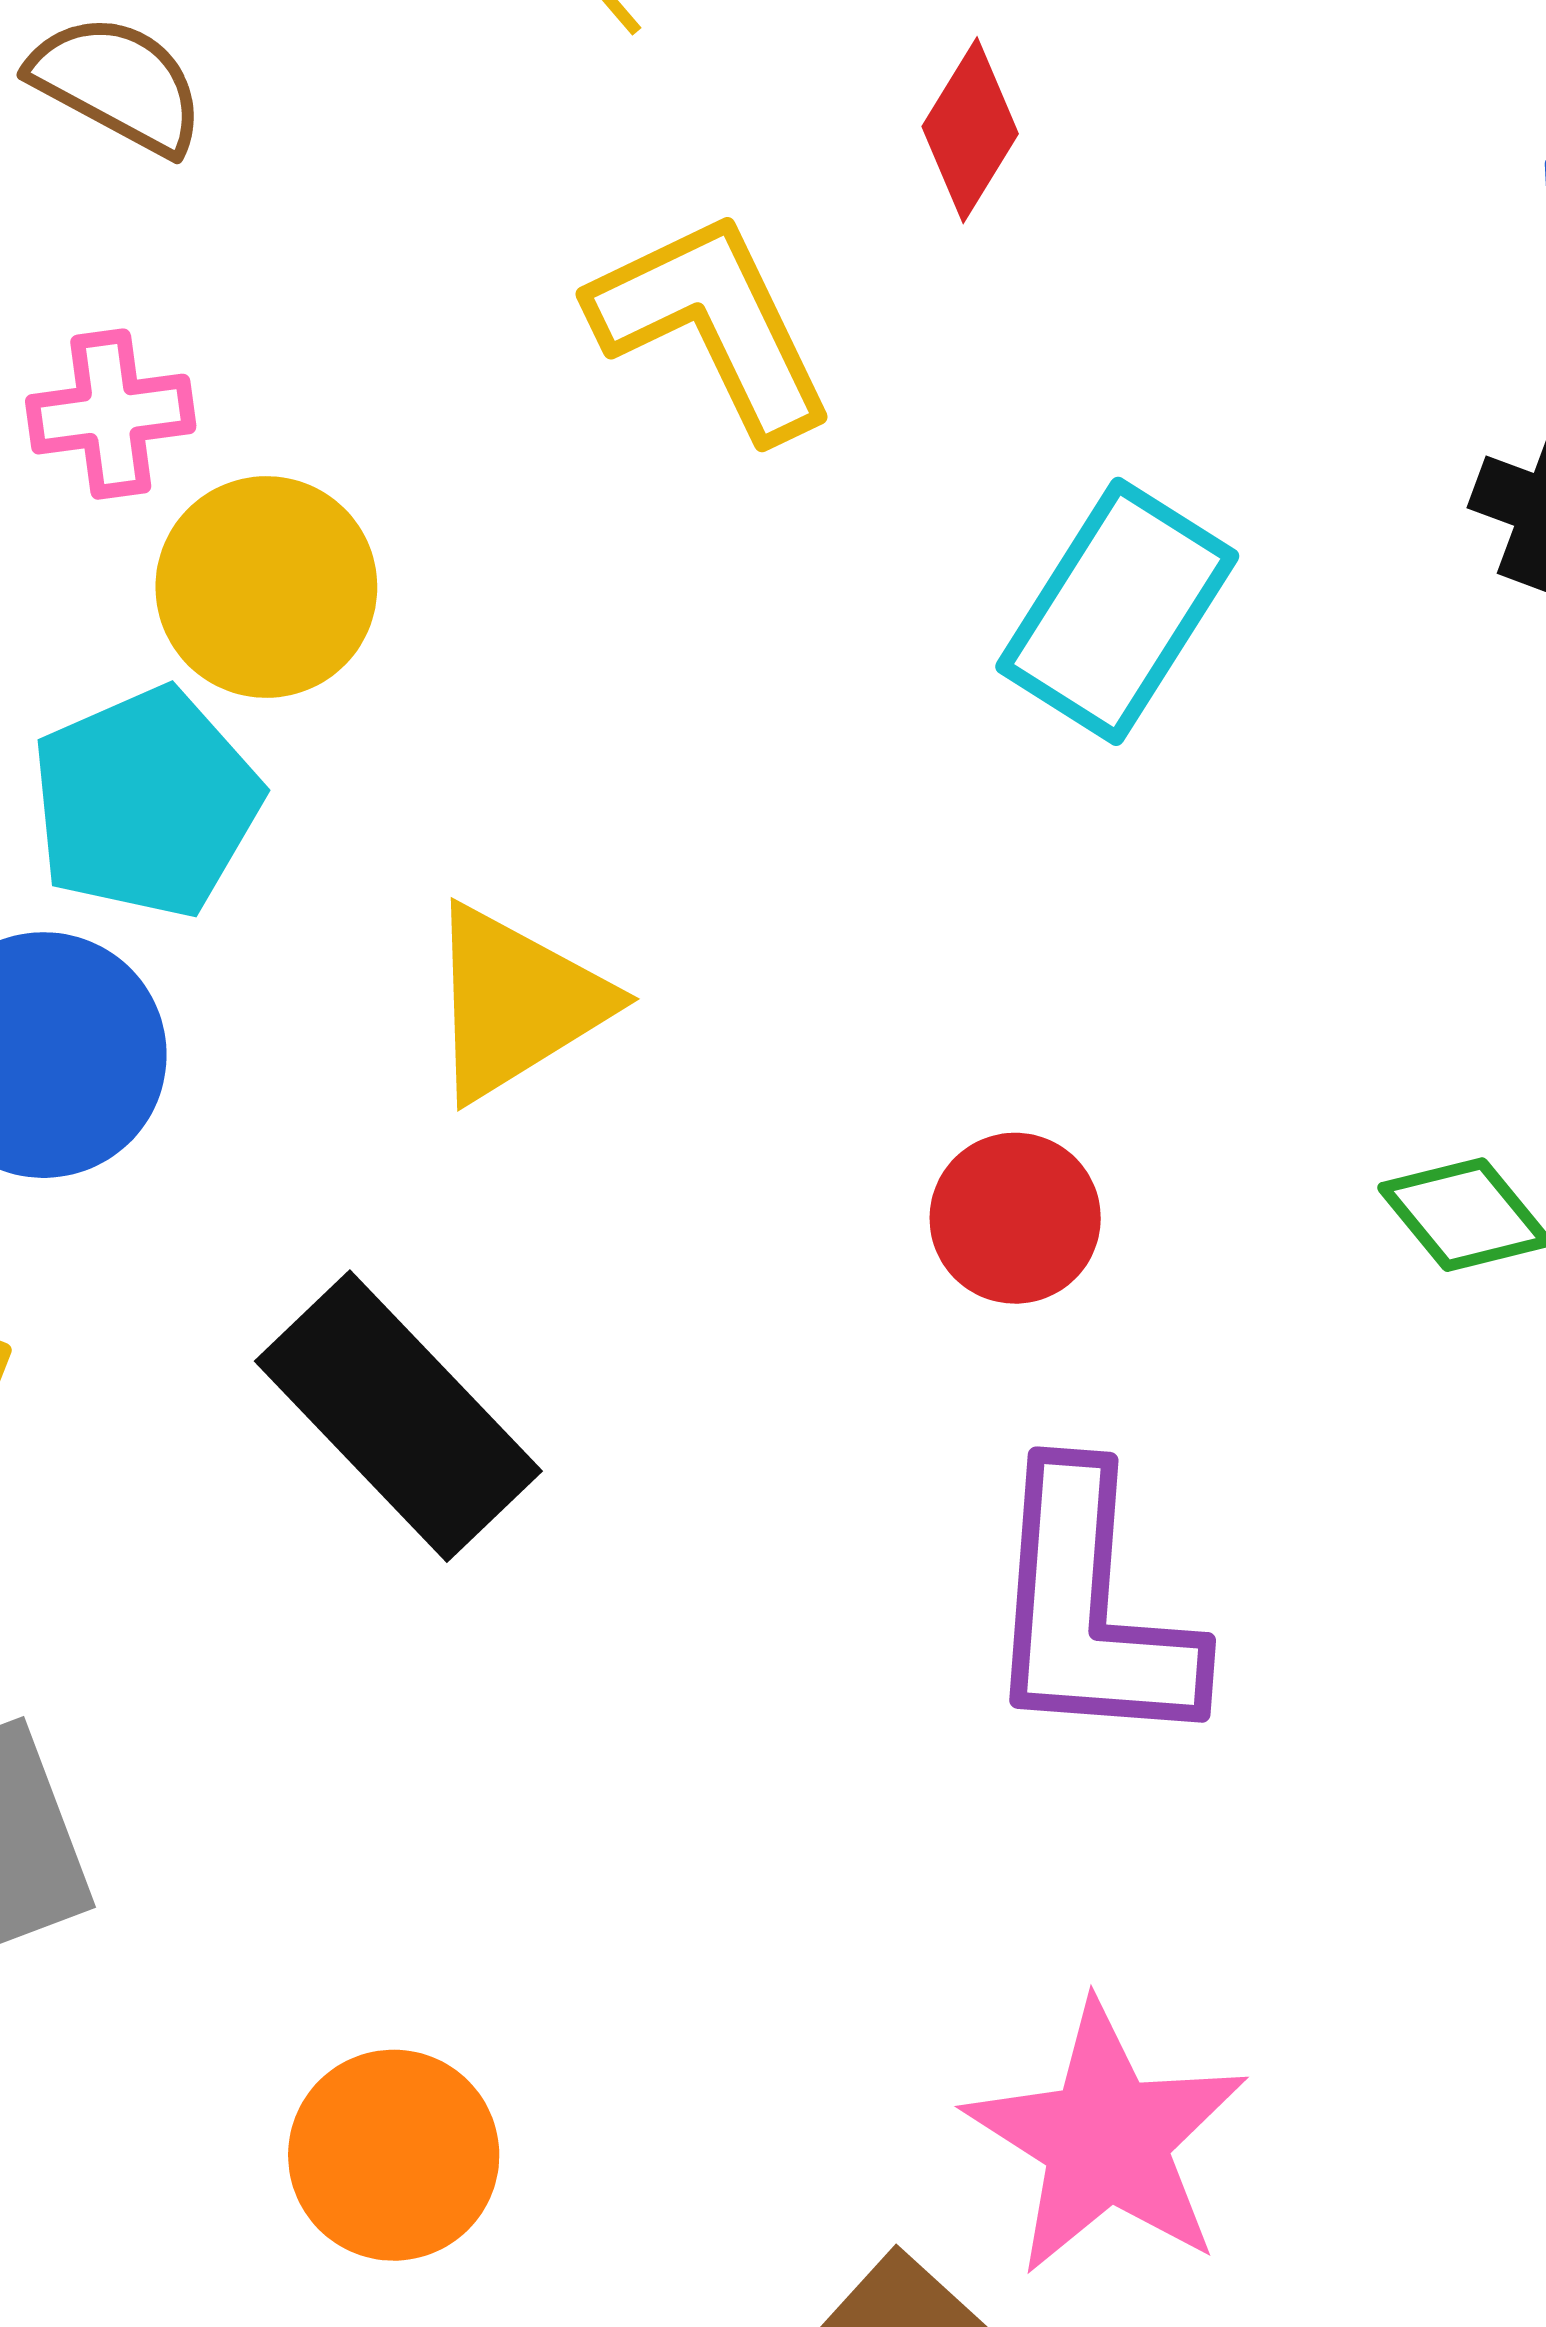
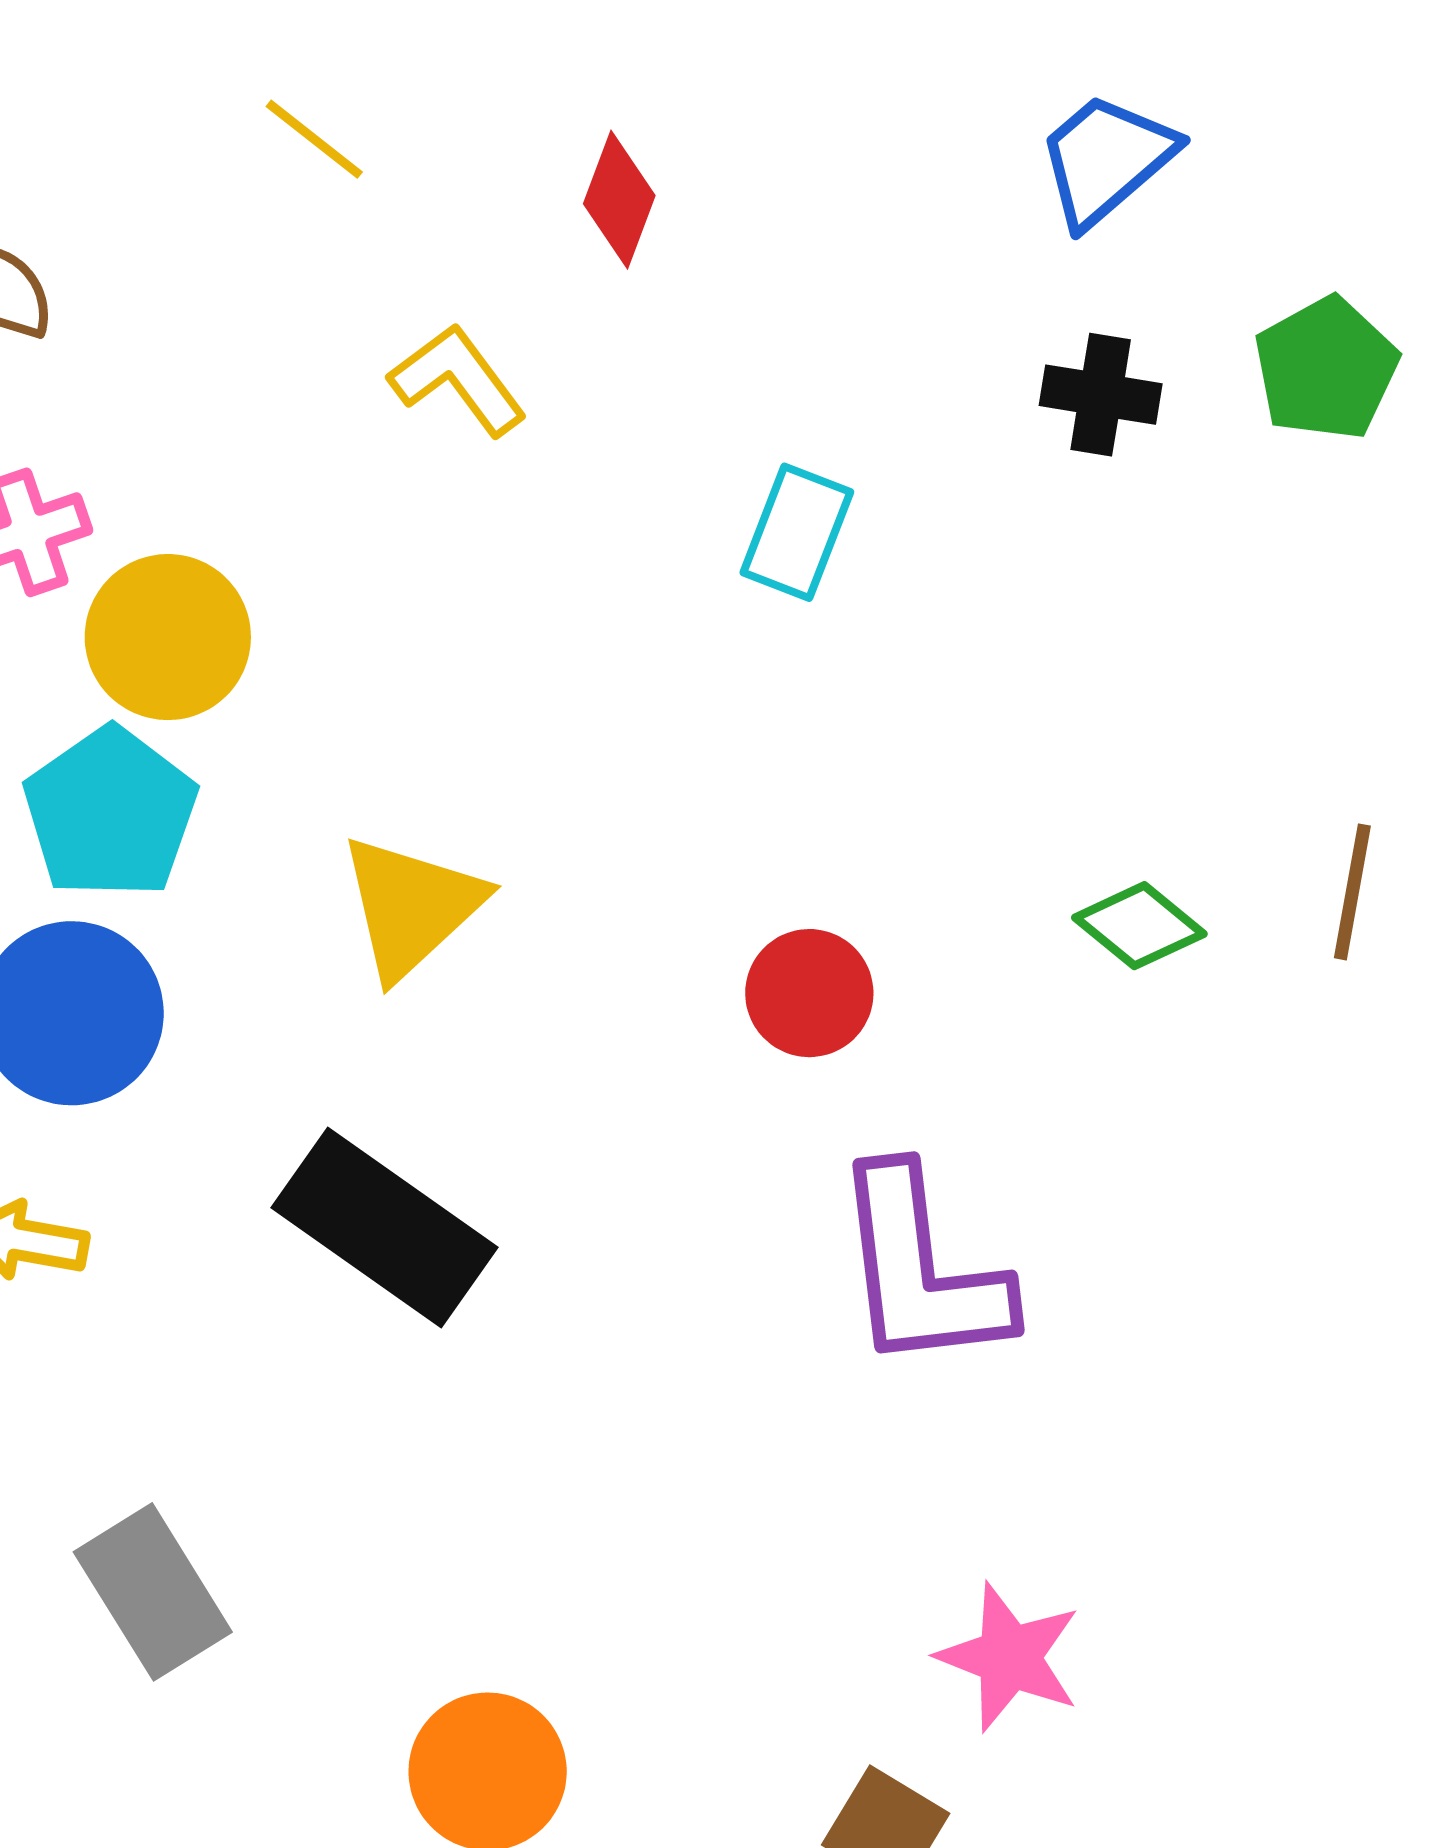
yellow L-shape: (712, 325) -> (458, 380), size x0.7
cyan rectangle: (1117, 611) -> (797, 532), size x0.7
pink star: (1106, 2139) -> (1009, 1657), size x0.7

